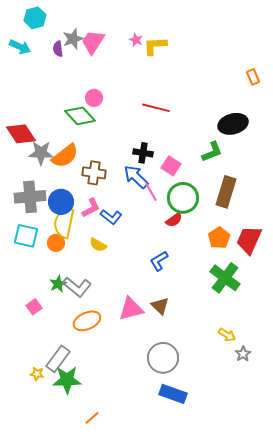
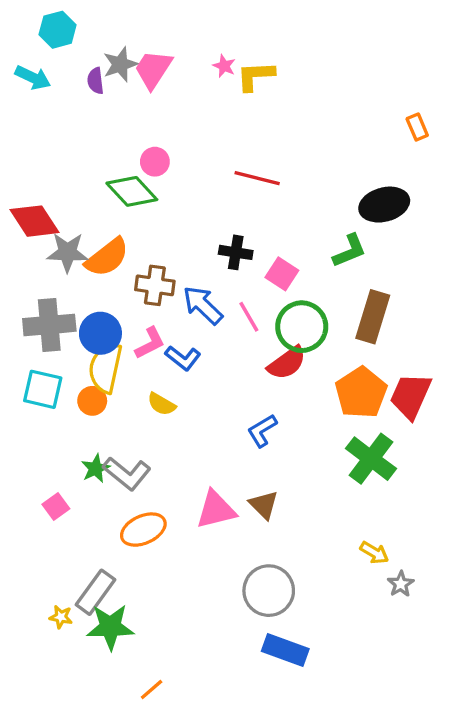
blue arrow: (136, 177) -> (203, 305), moved
red semicircle: (174, 220) -> (287, 363), size x1.4
orange pentagon: (219, 238) -> (361, 393), size x1.4

